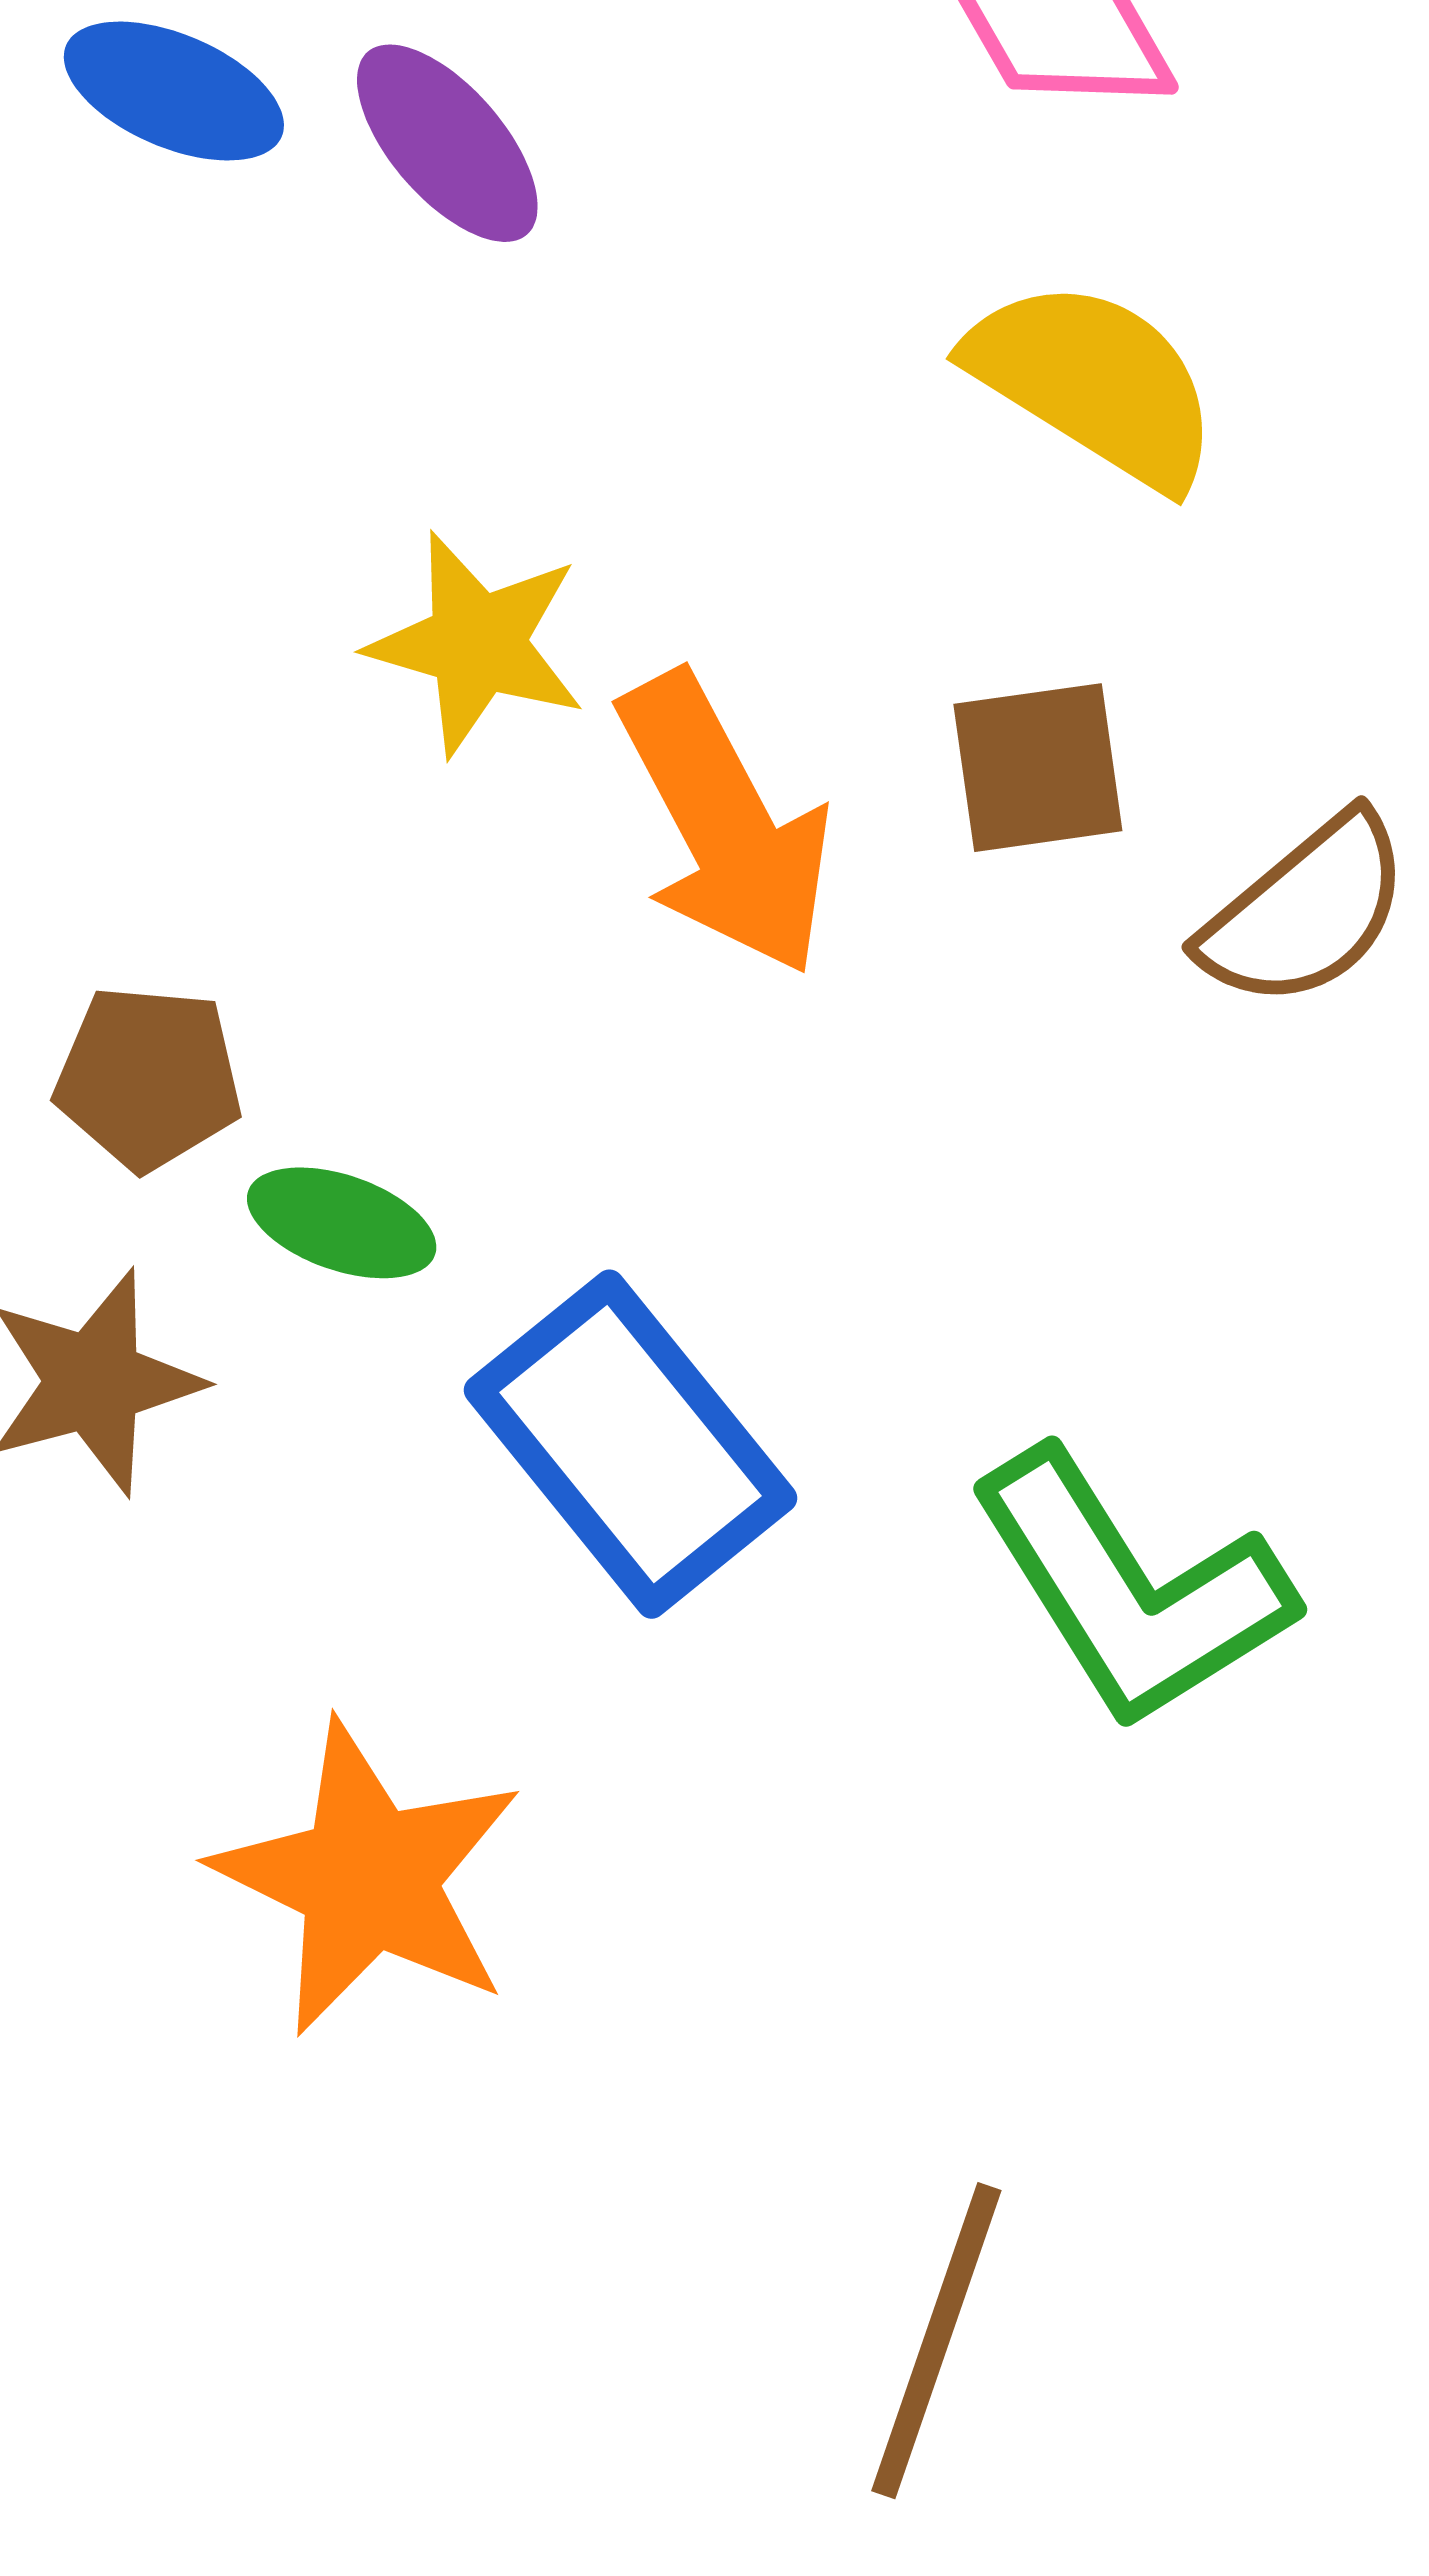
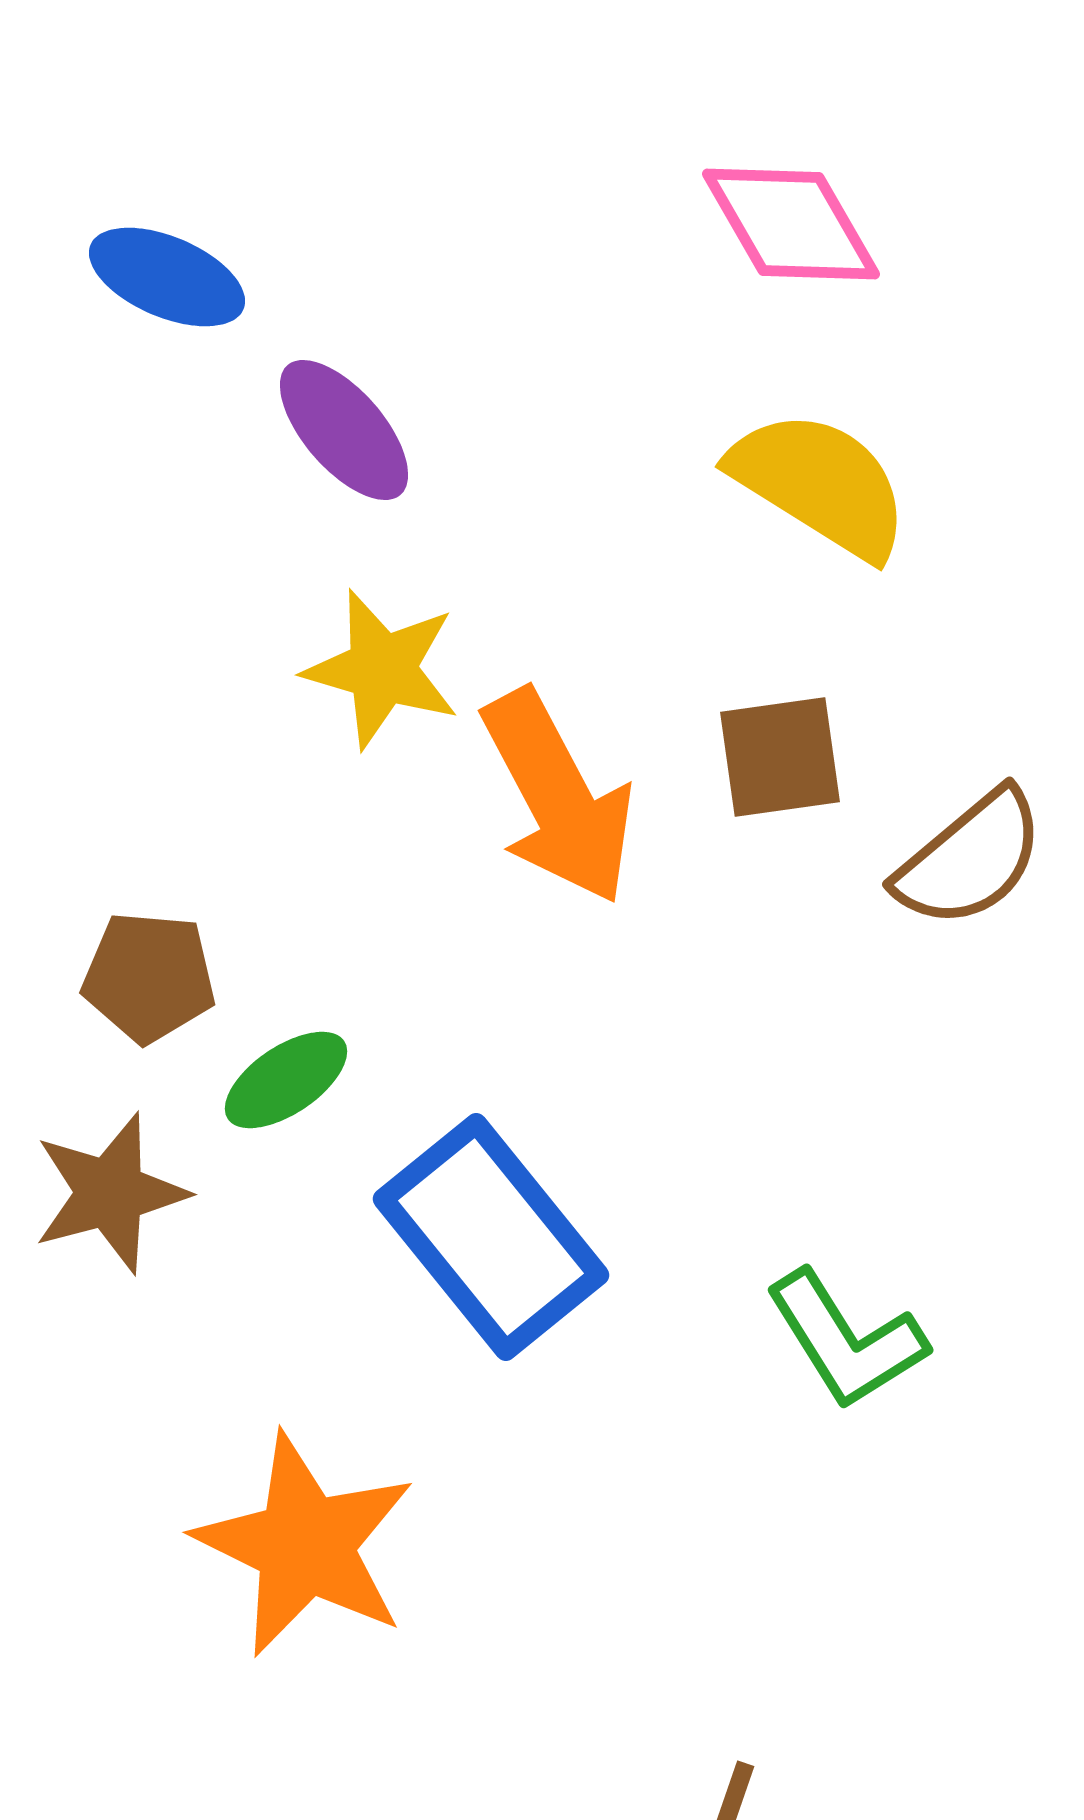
purple ellipse: (447, 143) -> (344, 430), moved
green ellipse: (342, 1223) -> (286, 1080), turned -53
green L-shape: (1131, 1589) -> (846, 1340), size x0.7

